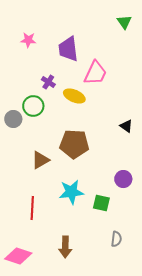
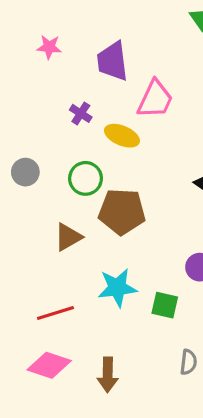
green circle: (33, 106) -> (86, 178), moved
red line: (32, 208) -> (55, 313), turned 70
pink diamond: (18, 256) -> (49, 365), moved

